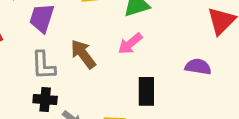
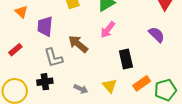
purple semicircle: (198, 67) -> (157, 35), turned 48
black cross: (45, 100) -> (45, 82), moved

